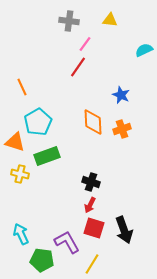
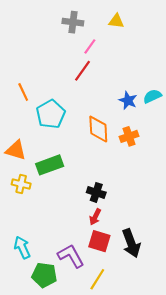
cyan semicircle: (144, 50) -> (152, 96), moved
cyan pentagon: (38, 122) -> (51, 114), moved

